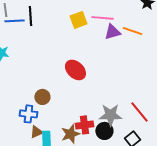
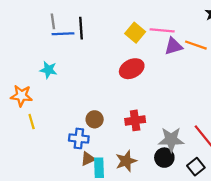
yellow square: (78, 20) -> (135, 33), turned -30
red ellipse: (75, 70) -> (132, 69), moved, turned -70
red cross: (84, 125) -> (135, 120), moved

